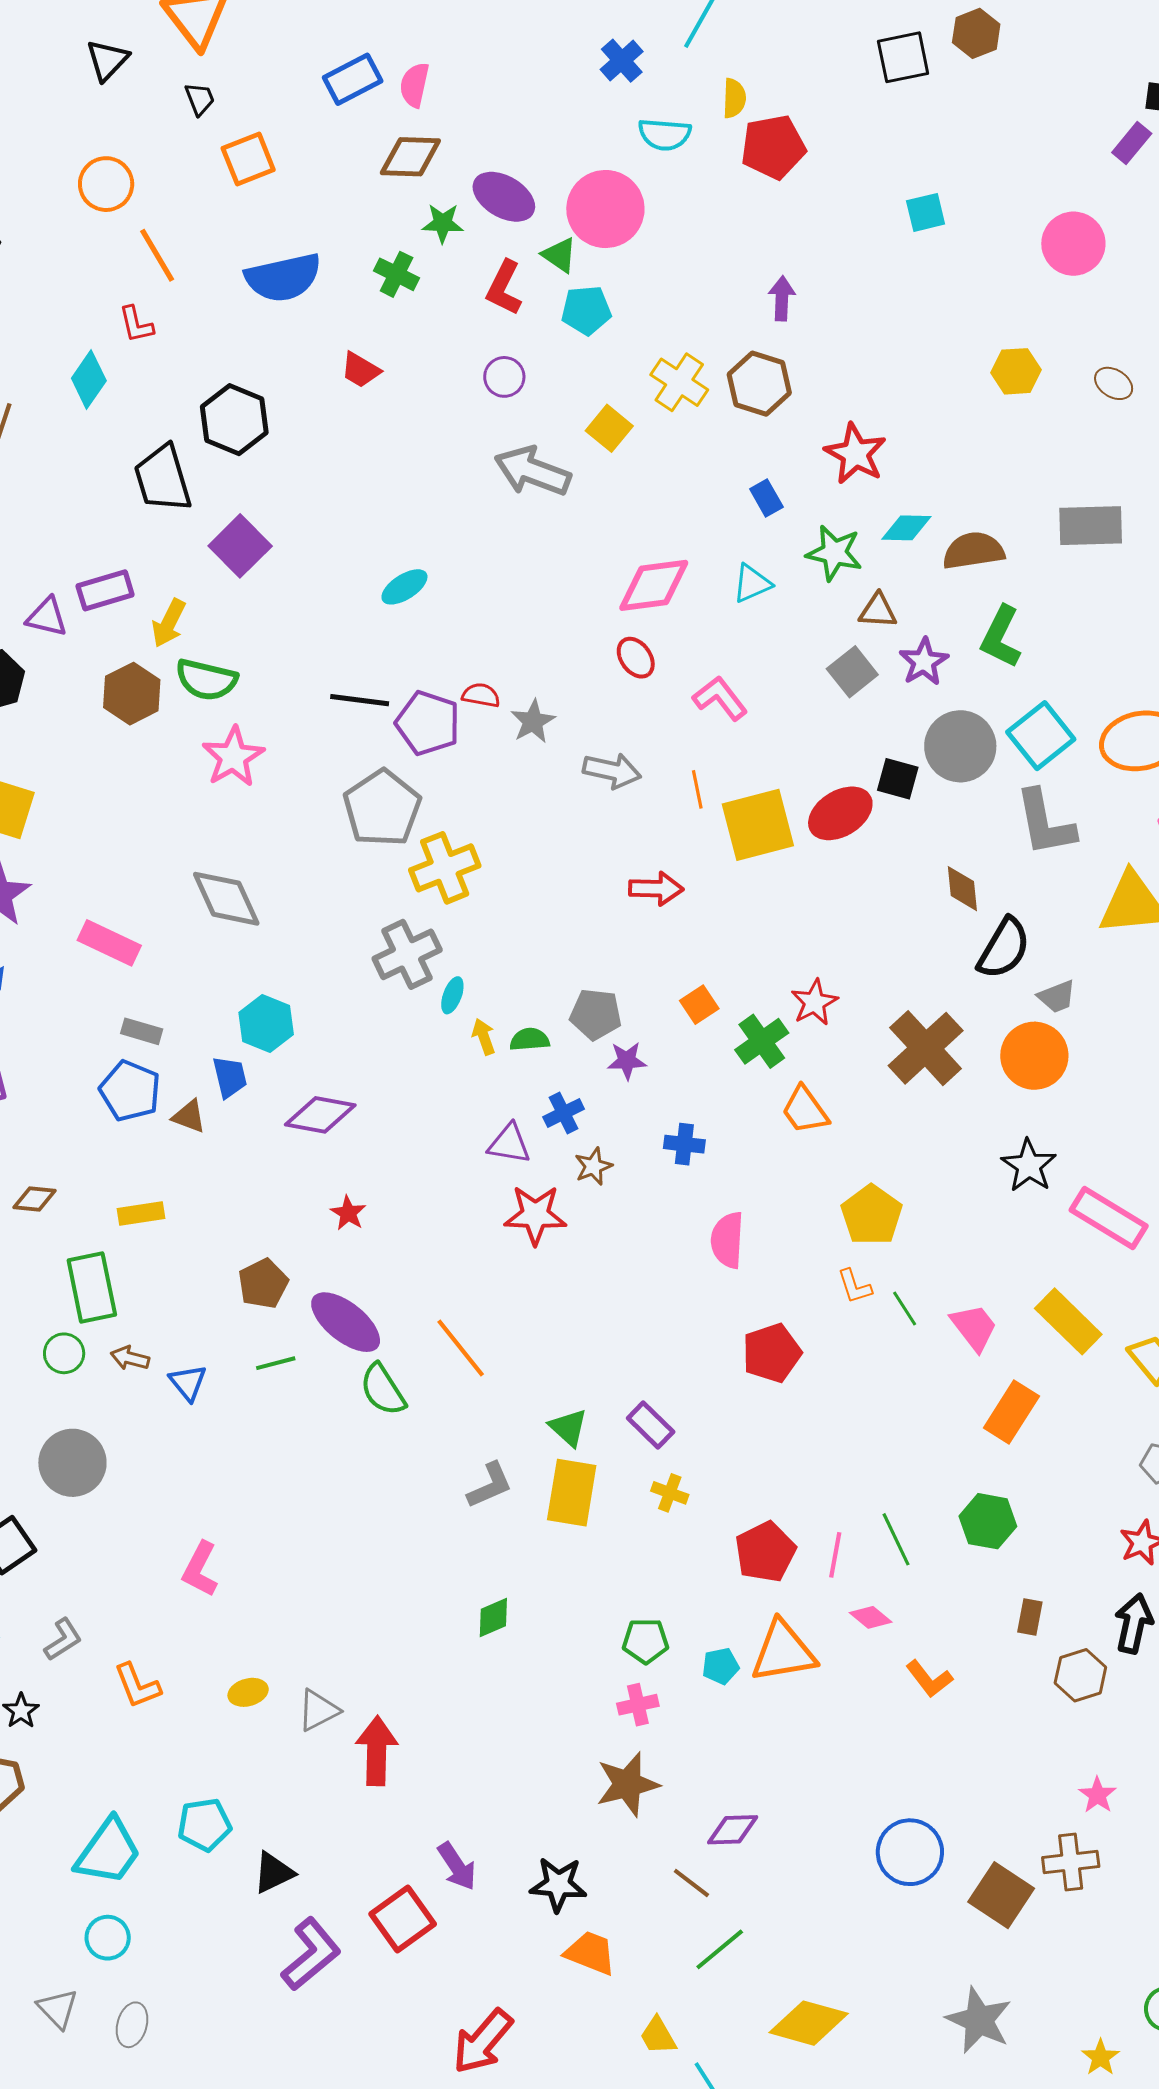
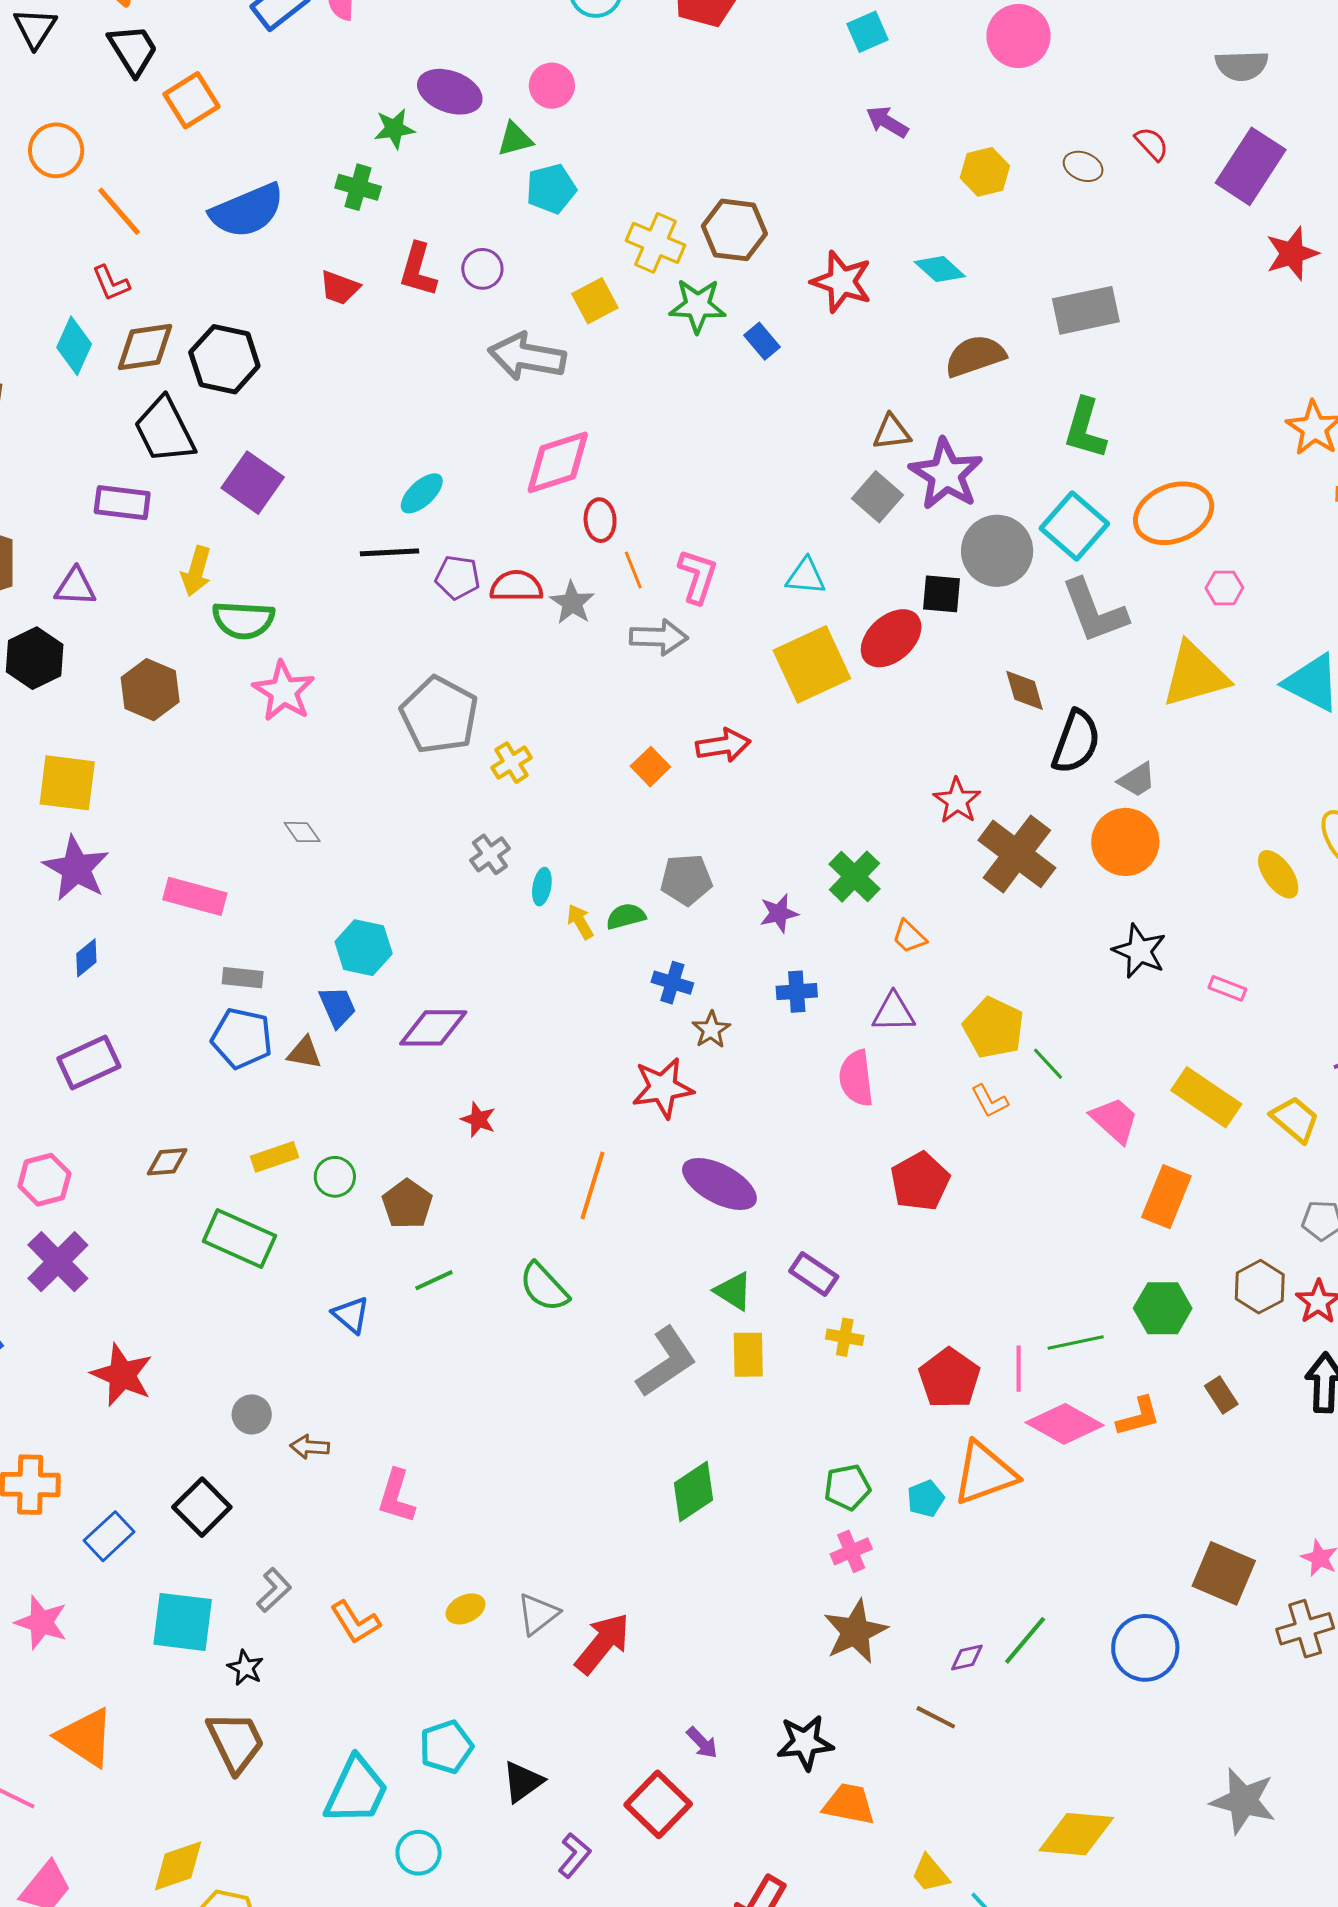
black trapezoid: (200, 99) -> (133, 50), size x1.6
brown diamond: (410, 157) -> (145, 347), moved
pink circle: (605, 209) -> (552, 86), size x0.6
green triangle: (559, 255) -> (515, 139), turned -39
red L-shape: (504, 288) -> (418, 270), moved
purple arrow: (782, 298) -> (887, 122), moved, turned -51
yellow square: (609, 428) -> (595, 301), turned 33
cyan diamond: (906, 528) -> (940, 269), moved, turned 51
green star: (834, 553) -> (698, 306), moved
cyan triangle: (752, 583) -> (806, 576), moved, turned 39
pink diamond: (654, 585) -> (558, 462), moved
purple rectangle: (105, 590) -> (122, 503), moved, turned 34
green L-shape: (1001, 637) -> (1085, 429), moved
red ellipse: (636, 658) -> (600, 520), moved, turned 42
purple star: (924, 662) -> (946, 474), size x1.5
brown hexagon: (132, 694) -> (150, 690), moved
red semicircle: (481, 695) -> (516, 586), size x1.4
pink L-shape: (720, 698) -> (698, 576), moved, turned 66
black line: (360, 700) -> (390, 552), moved
purple pentagon: (428, 723) -> (458, 577), moved, size x0.7
orange line: (697, 789) -> (633, 570), moved
yellow cross: (445, 868) -> (512, 763), size x0.6
gray diamond: (226, 899) -> (302, 832), size x0.5
gray cross: (407, 954) -> (490, 854), size x0.6
red star: (814, 1002) -> (957, 801), moved
orange square: (699, 1005) -> (650, 767), moved
purple star: (627, 1061) -> (779, 913), moved
orange trapezoid: (805, 1110) -> (909, 937), size x0.7
blue cross: (564, 1113) -> (672, 983), turned -36
purple triangle: (509, 1144) -> (894, 1012), moved
pink rectangle: (1109, 1218) -> (1227, 988), size x0.5
green rectangle: (92, 1287) -> (239, 1239), turned -44
green line: (905, 1308) -> (1048, 1064), moved
purple ellipse: (346, 1322) -> (719, 1184), moved
orange line: (461, 1348) -> (592, 1185), moved, turned 66
green circle: (64, 1353) -> (335, 1177), moved
brown arrow: (130, 1358) -> (310, 1447), moved
gray circle: (72, 1463) -> (252, 1414), size x0.6
gray L-shape: (490, 1485) -> (666, 1362), size x1.4
yellow rectangle: (572, 1493) -> (748, 1355), size x0.7
green line: (896, 1539) -> (1076, 1343), turned -66
pink diamond: (871, 1617) -> (1065, 1424), size x1.8
brown rectangle: (1030, 1617) -> (1221, 1395), turned -33
green diamond: (493, 1618) -> (693, 1491), size x1.4
brown hexagon: (1080, 1675) -> (1260, 1287), moved
orange L-shape: (929, 1679) -> (1138, 1417), moved, turned -57
red arrow: (377, 1751) -> (602, 1643), turned 48
purple diamond: (733, 1830) -> (967, 1657), size x0.7
purple arrow: (457, 1866) -> (702, 1743), size x0.7
brown square: (1001, 1895) -> (1224, 1573), moved
cyan circle: (108, 1938) -> (419, 1853), moved
green line: (720, 1949) -> (1025, 1640), moved
purple L-shape: (311, 1954) -> (574, 1855), size x0.6

